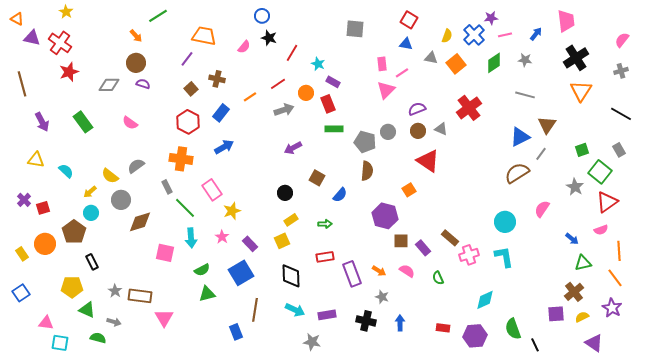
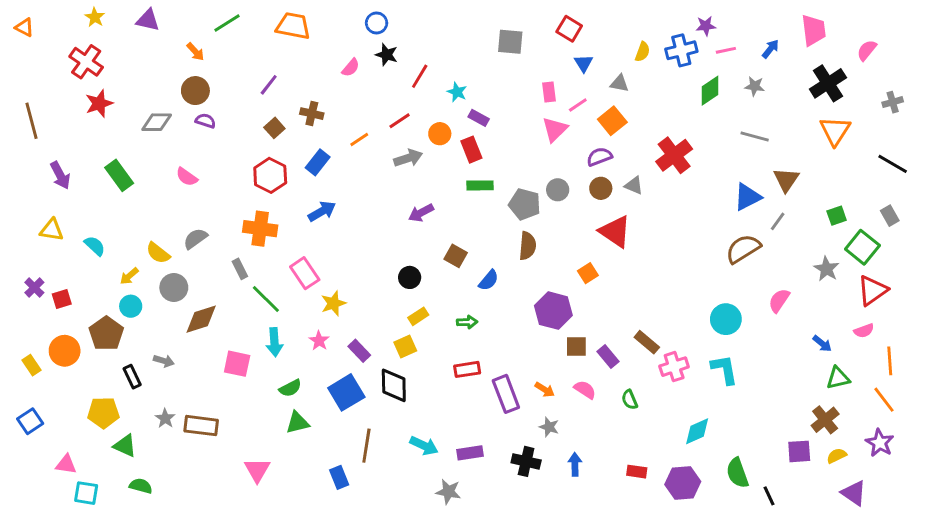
red square: (409, 20) -> (569, 29), moved
blue cross: (474, 35) -> (681, 50), turned 30
orange trapezoid: (204, 36) -> (293, 26), moved
purple triangle: (32, 38) -> (148, 20), moved
pink semicircle: (622, 40) -> (867, 50), moved
blue triangle: (406, 44) -> (584, 63), turned 48
orange square: (456, 64) -> (612, 121), moved
black diamond: (291, 276) -> (394, 385), moved
pink triangle: (164, 318) -> (257, 470), moved
gray arrow: (114, 322) -> (164, 361), moved

